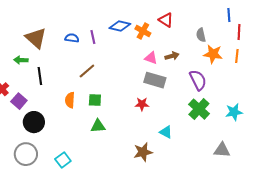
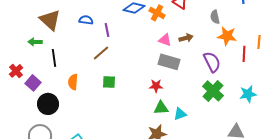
red line: (239, 32) -> (244, 54), moved
purple line: (93, 37) -> (107, 30), moved
orange line: (237, 56) -> (259, 42), moved
orange semicircle: (70, 100) -> (73, 82), moved
green triangle: (98, 126) -> (161, 108), moved
cyan triangle: (166, 132) -> (180, 114), turned -48

